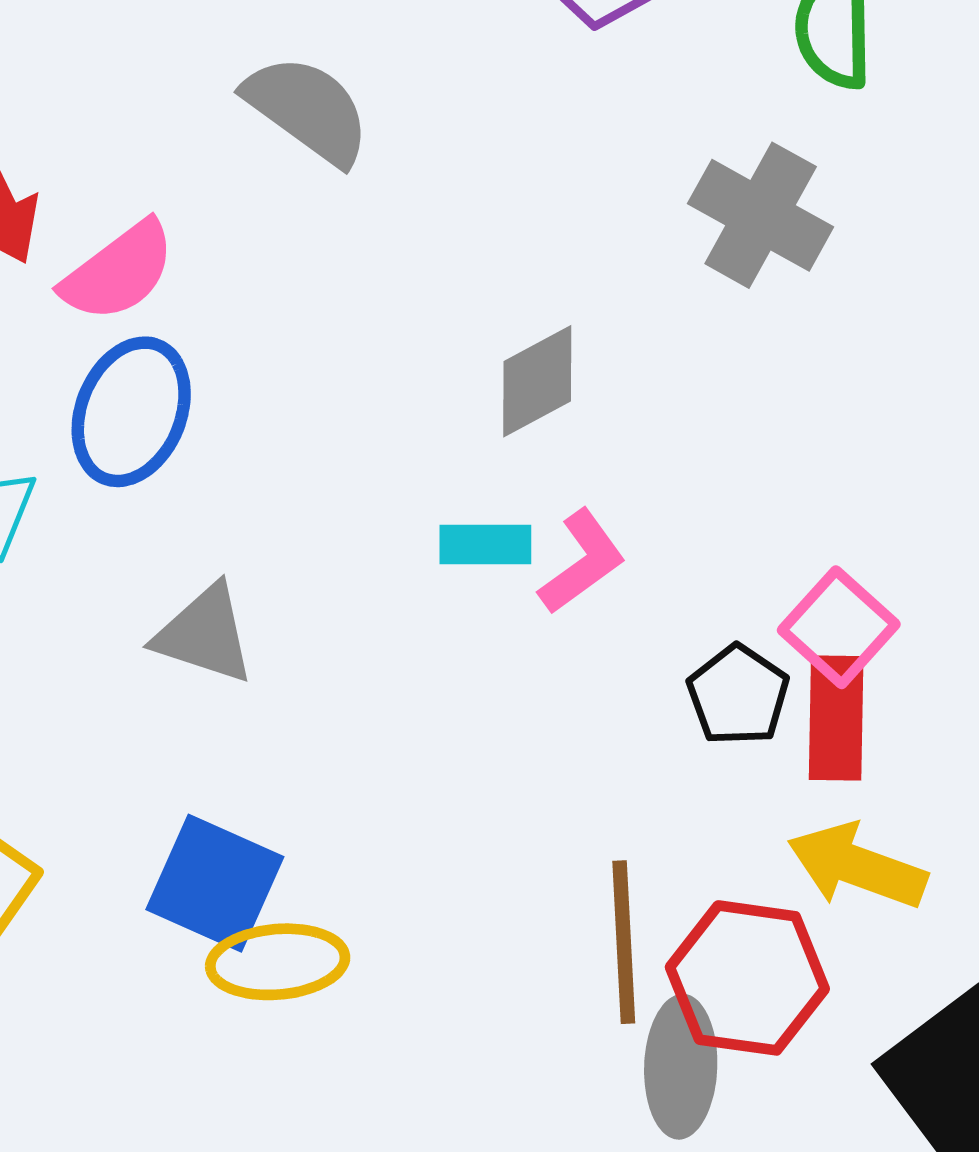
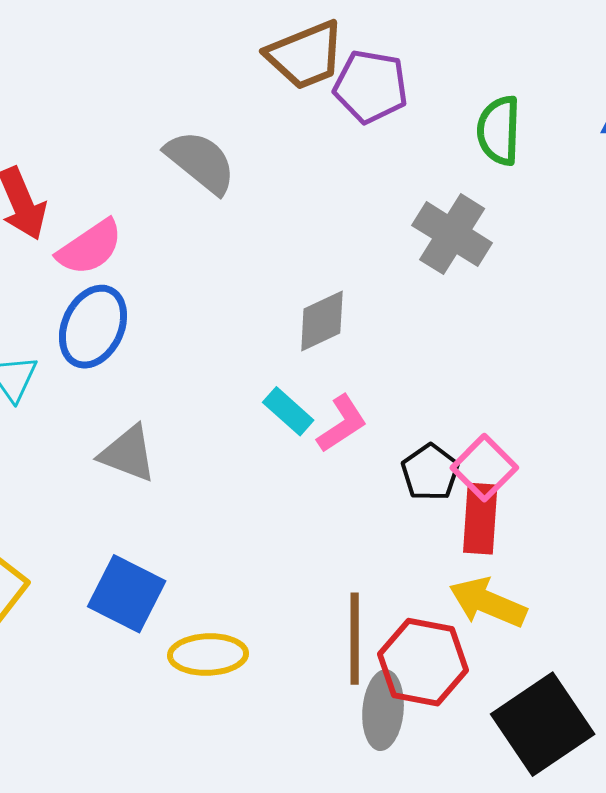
cyan rectangle: (485, 545) -> (288, 411), turned 39
black pentagon: (738, 695) -> (430, 472), moved
yellow ellipse: (278, 962) -> (208, 655), moved

